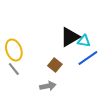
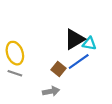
blue line: (88, 58) -> (79, 62), moved
gray line: (14, 69) -> (15, 73), turned -32

